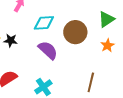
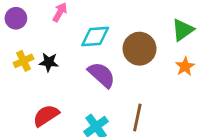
brown line: (91, 82) -> (137, 117), moved

